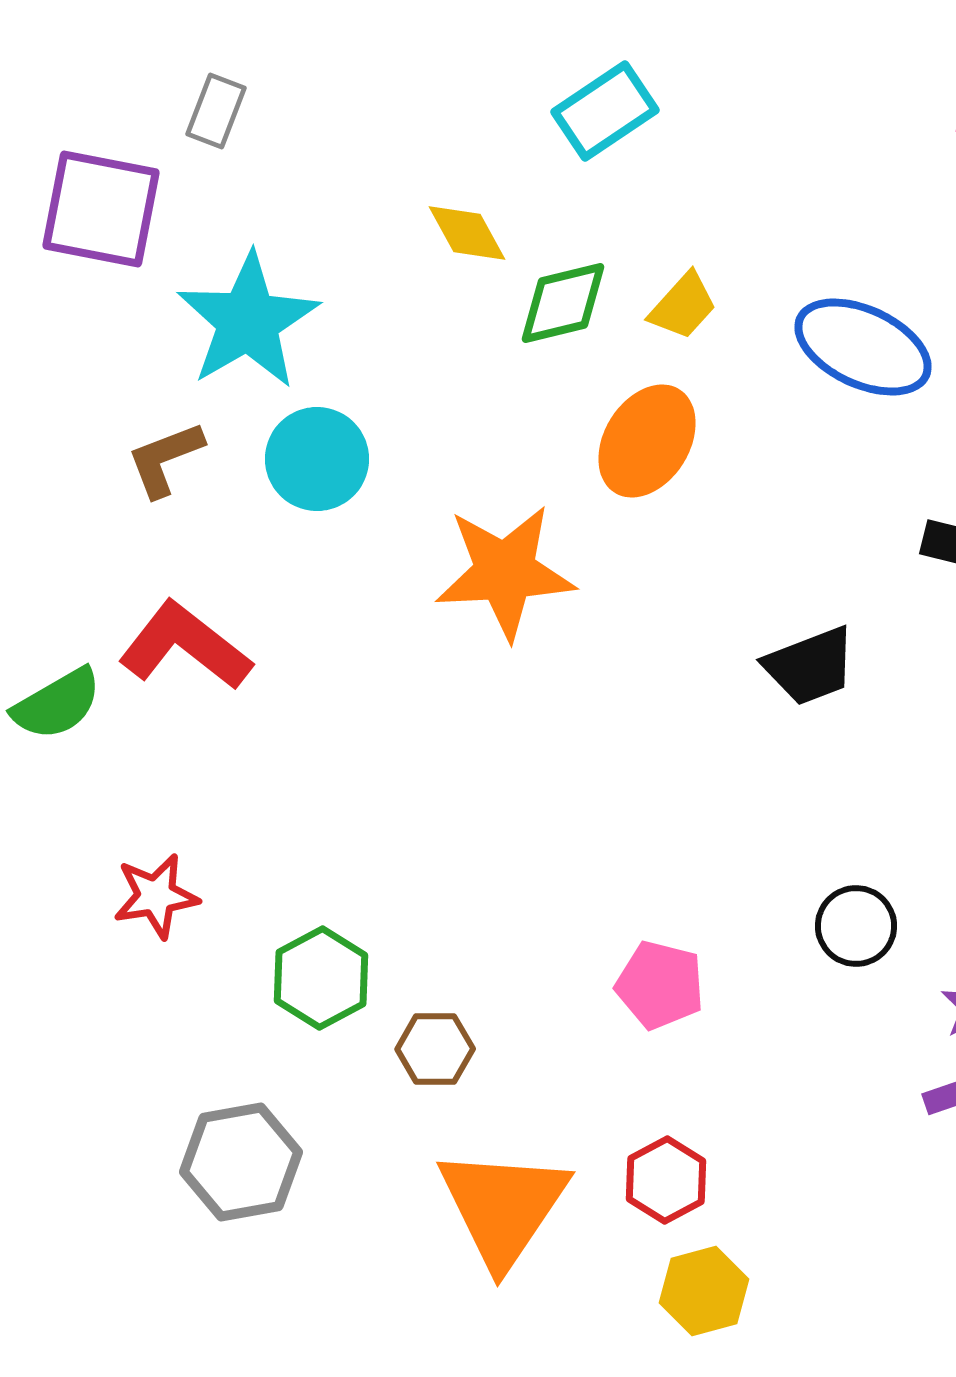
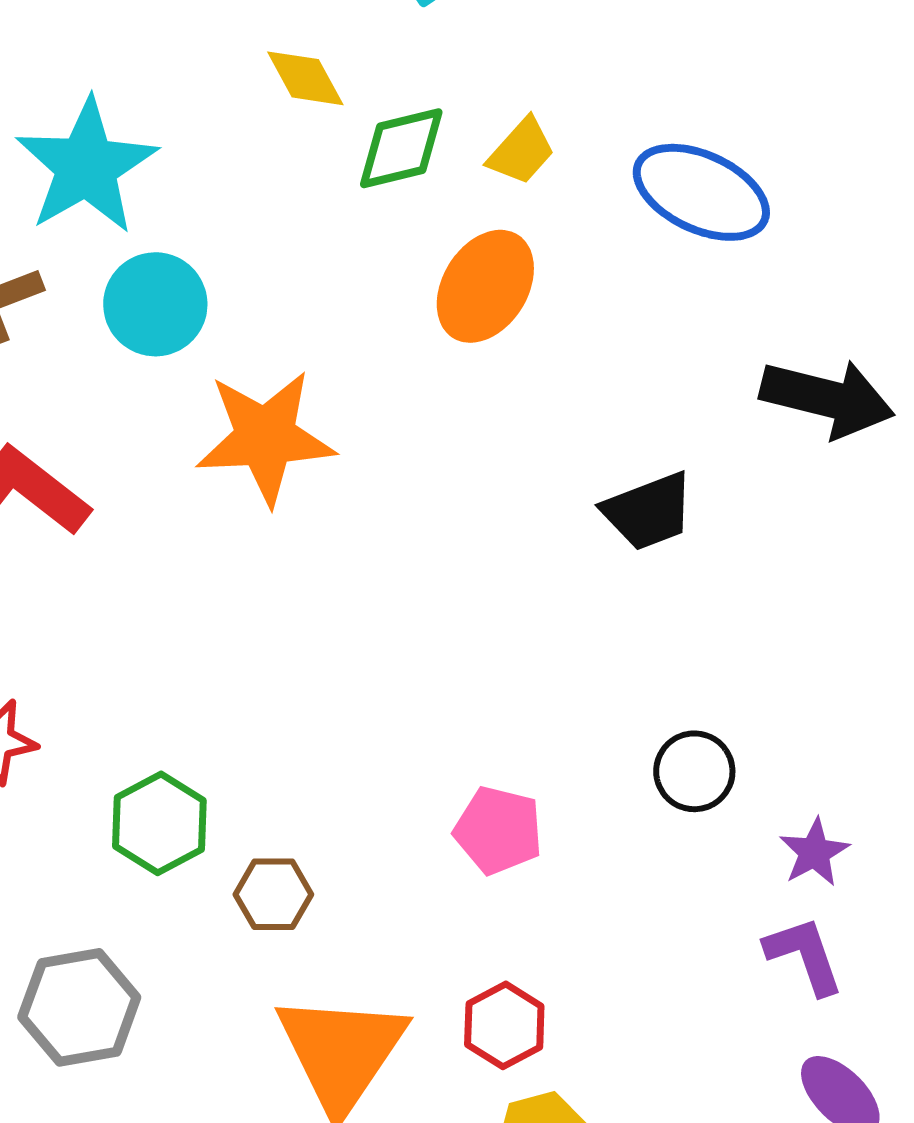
orange star: (505, 572) -> (265, 437), moved

